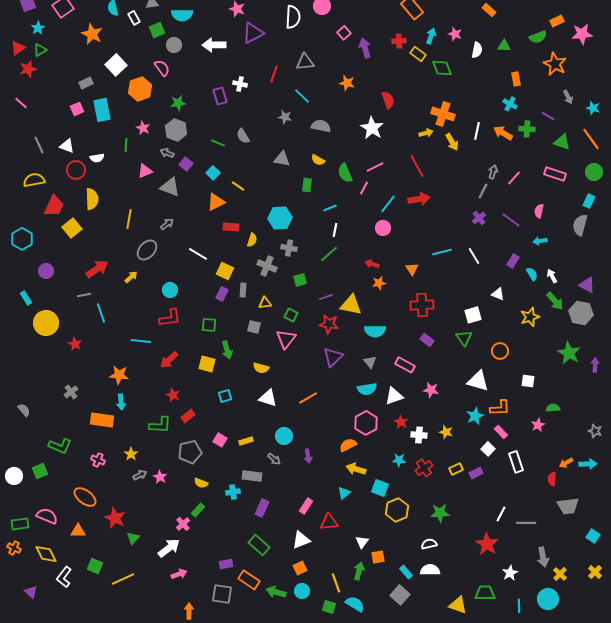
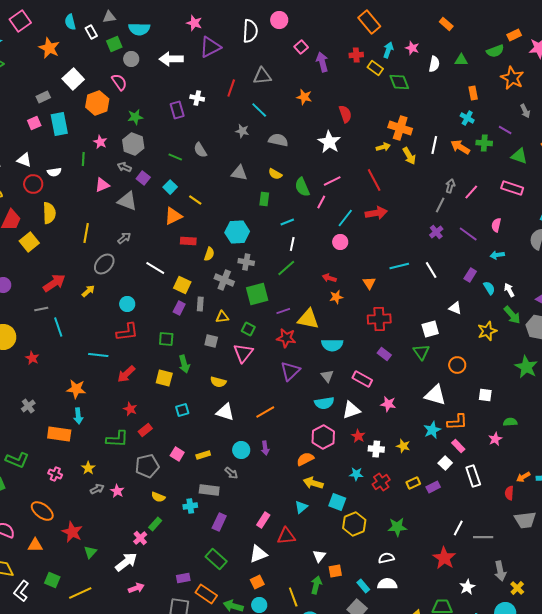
green square: (300, 280) -> (257, 294), size x1.6
purple arrow: (308, 456) -> (265, 448), moved

